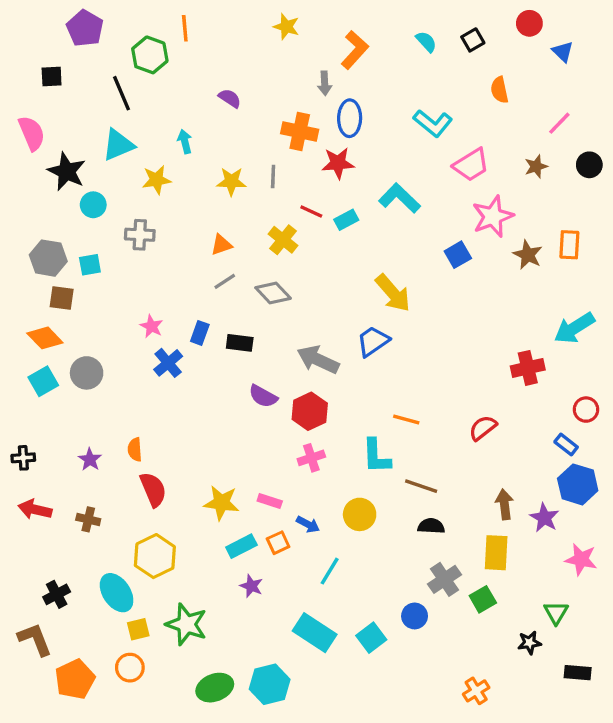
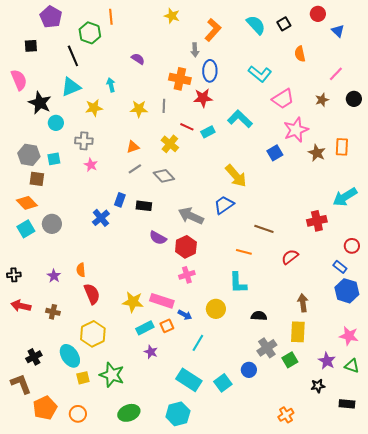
cyan semicircle: (426, 42) -> (256, 25), size x1.5
pink star: (151, 326) -> (91, 165), moved
cyan L-shape: (376, 456) -> (238, 283), moved
brown line: (421, 486) -> (264, 229), moved
pink rectangle: (270, 501) -> (162, 301), size x1.6
purple star: (544, 518) -> (327, 361), moved
green triangle: (556, 613) -> (352, 366), moved, turned -42
orange circle: (130, 668) -> (78, 414), moved
cyan hexagon: (270, 684) -> (178, 414), moved

